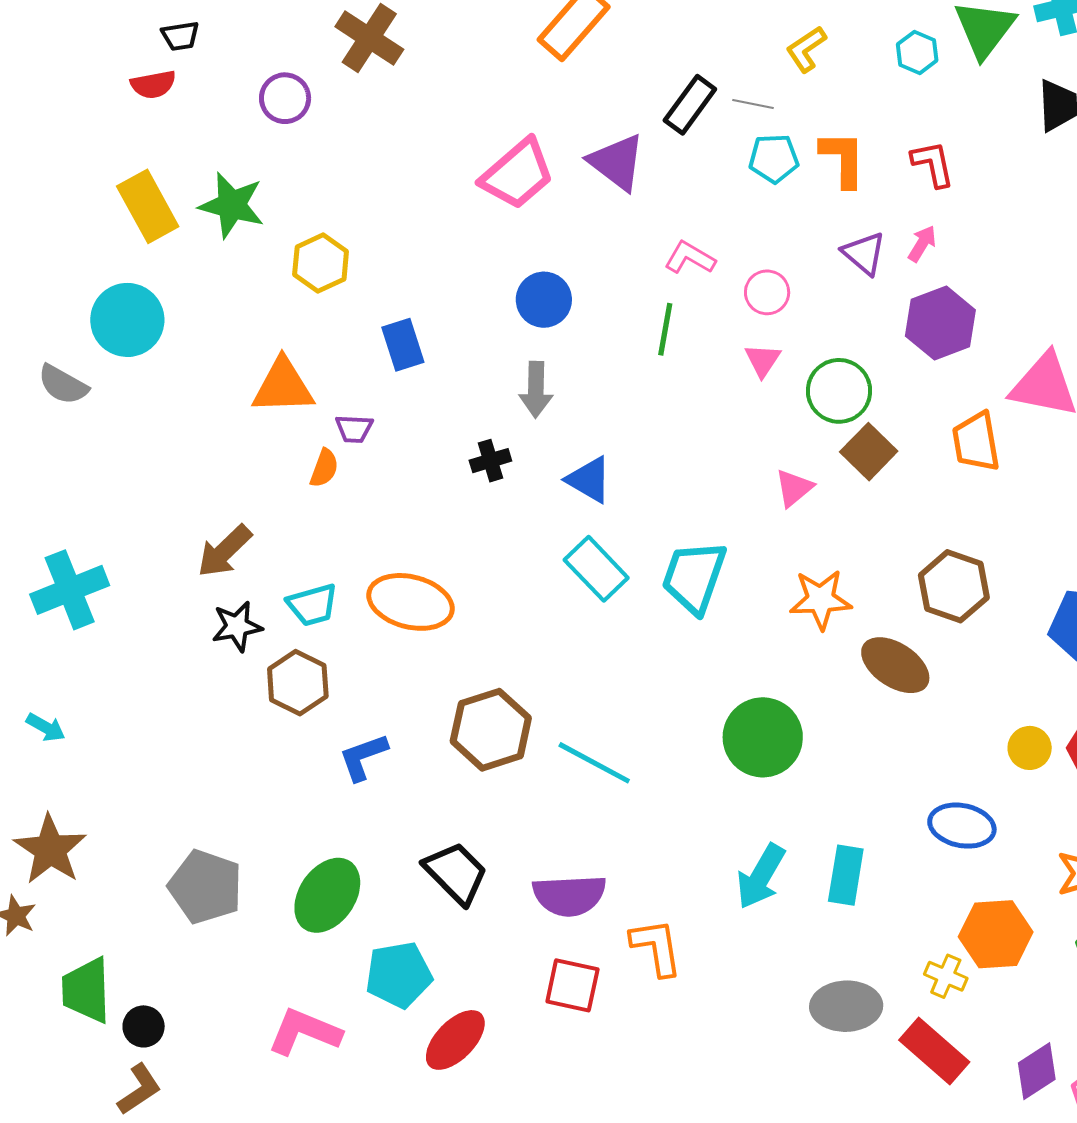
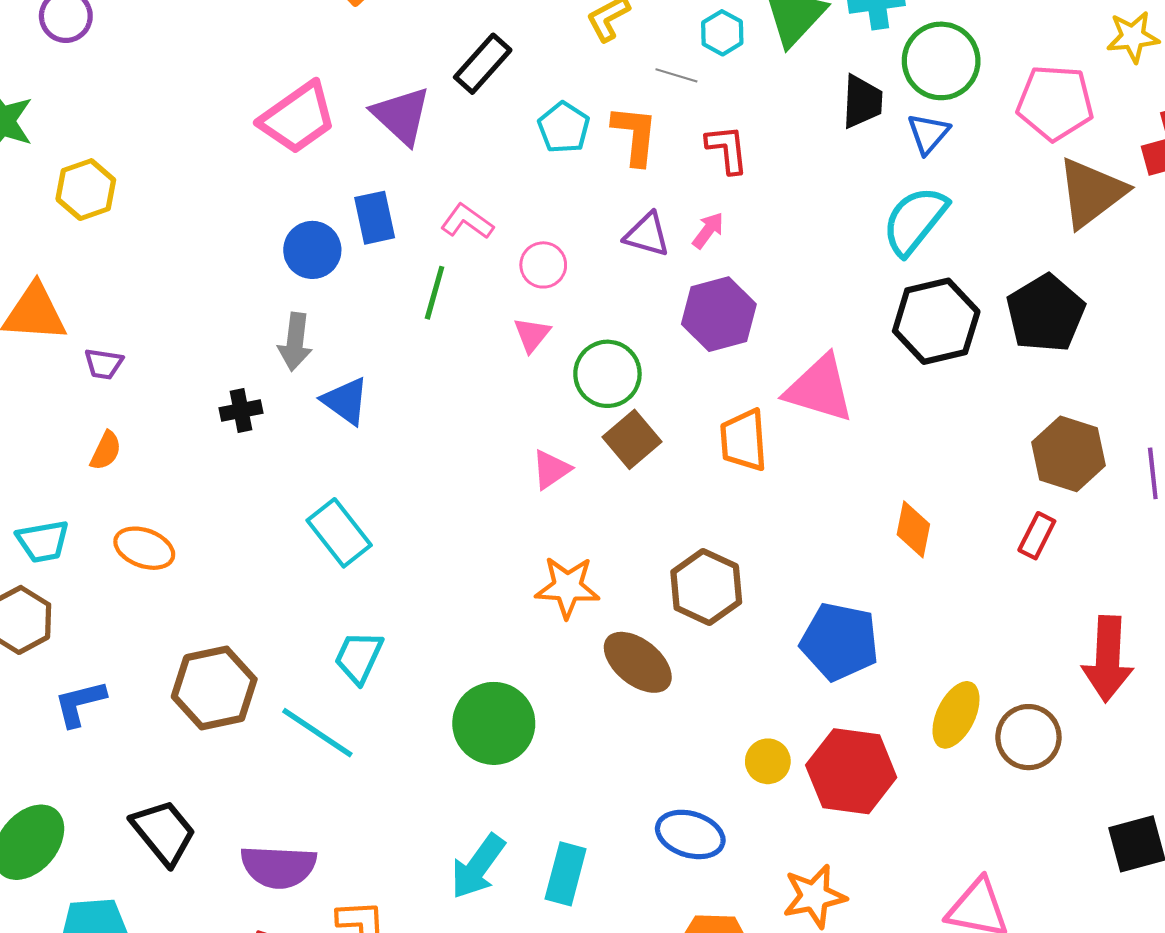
gray line: (753, 104) -> (676, 75), moved
cyan pentagon: (774, 158) -> (564, 128), turned 30
purple triangle: (864, 253) -> (647, 235), turned -30
blue rectangle: (403, 345) -> (375, 218), moved
orange semicircle: (324, 468) -> (106, 451), moved
blue triangle: (589, 480) -> (345, 401), moved
cyan trapezoid: (694, 577) -> (359, 657), moved, size x0.7
orange ellipse: (410, 602) -> (144, 548), size x0.7

